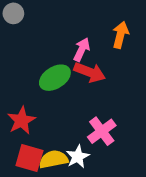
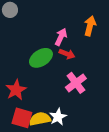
red arrow: (90, 72) -> (67, 54), size x0.7
pink cross: (102, 131) -> (76, 83), moved

